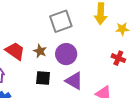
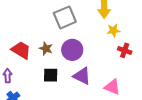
yellow star: (122, 29) -> (113, 31), moved

